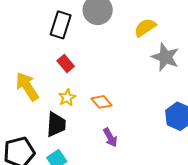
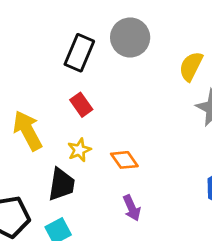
yellow semicircle: (145, 28) -> (191, 66), turned -35

